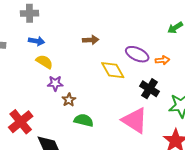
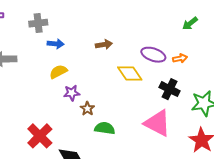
blue arrow: (37, 41) -> (56, 44), moved
yellow semicircle: (44, 62) -> (58, 72), turned -54

